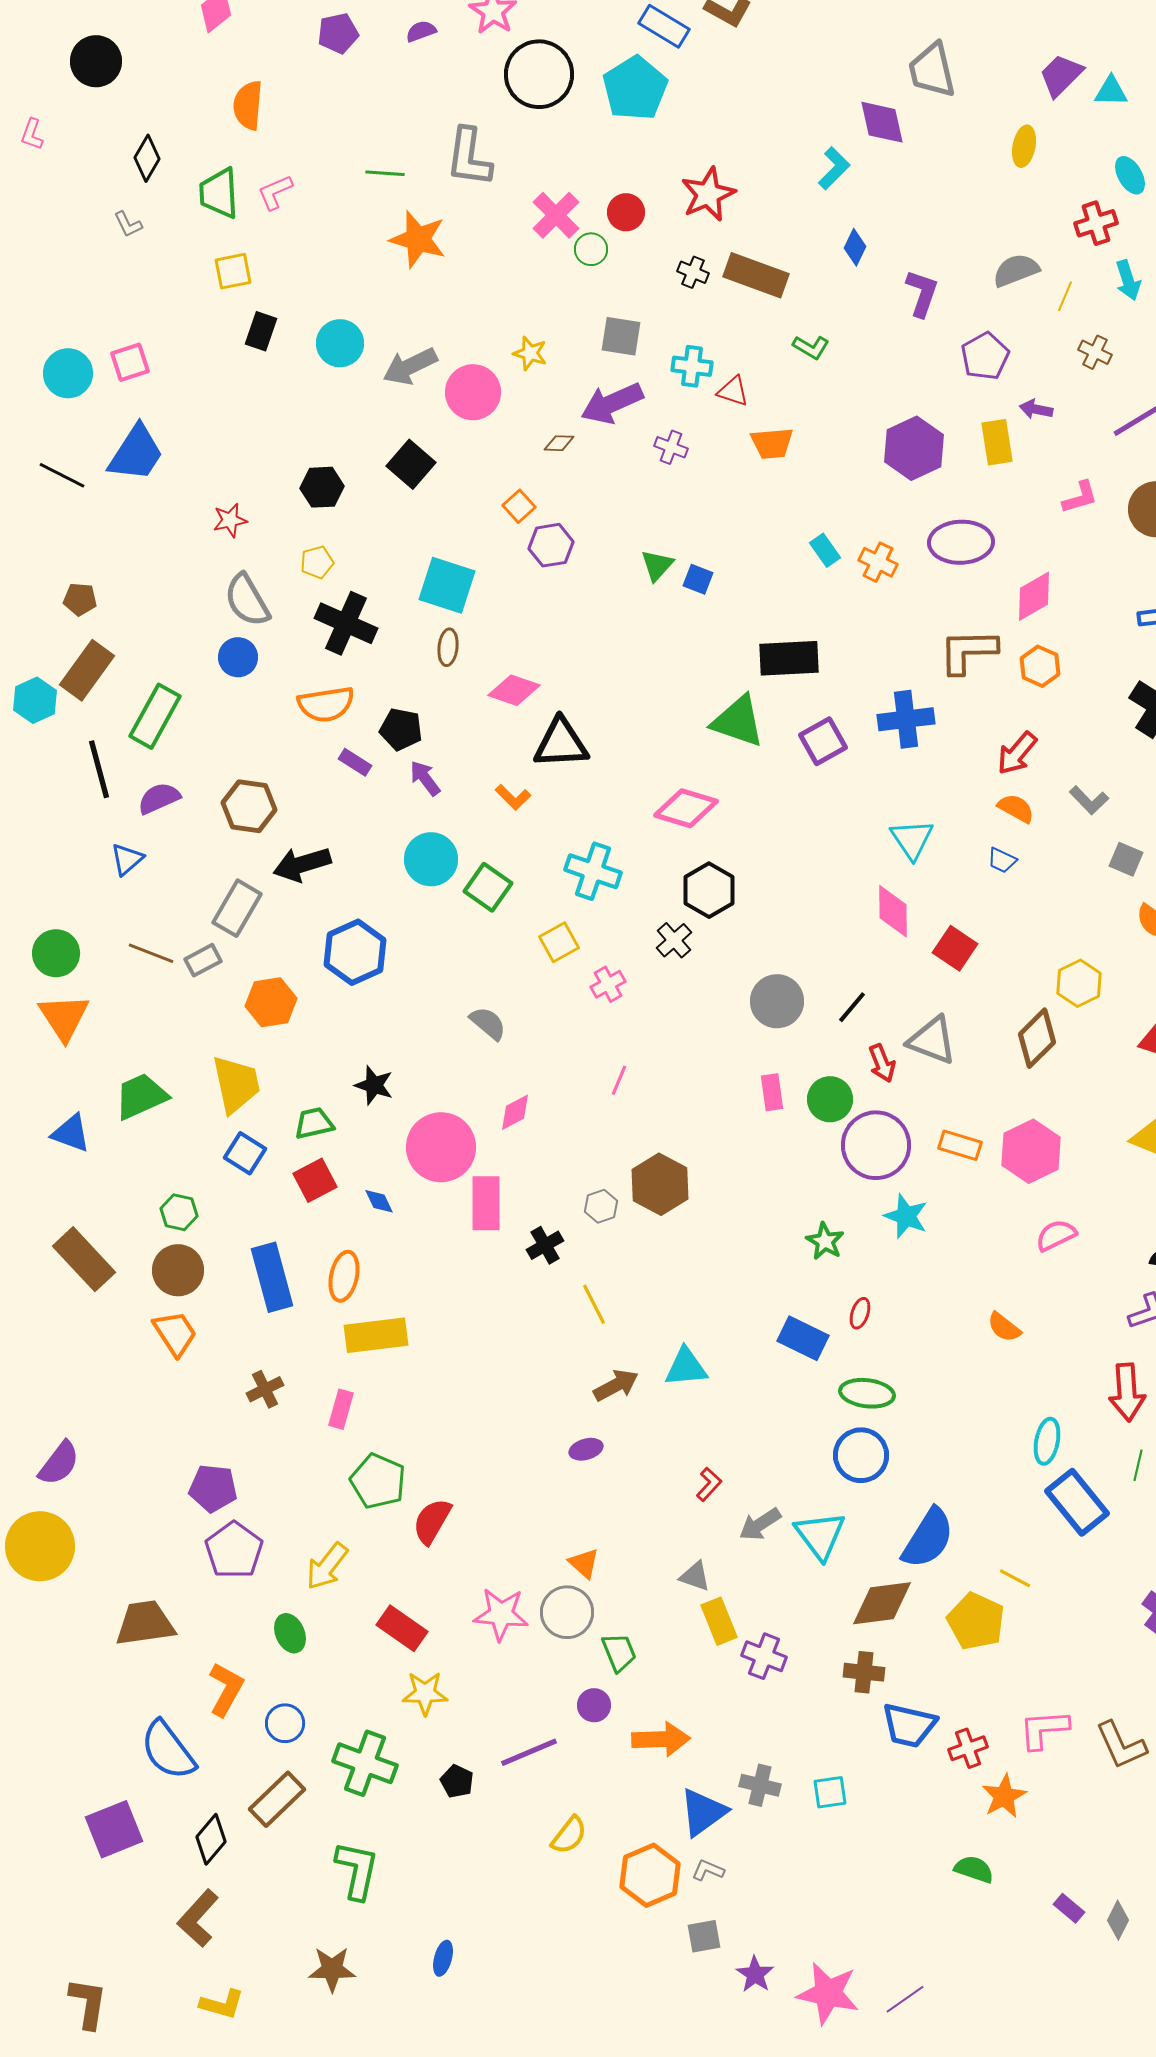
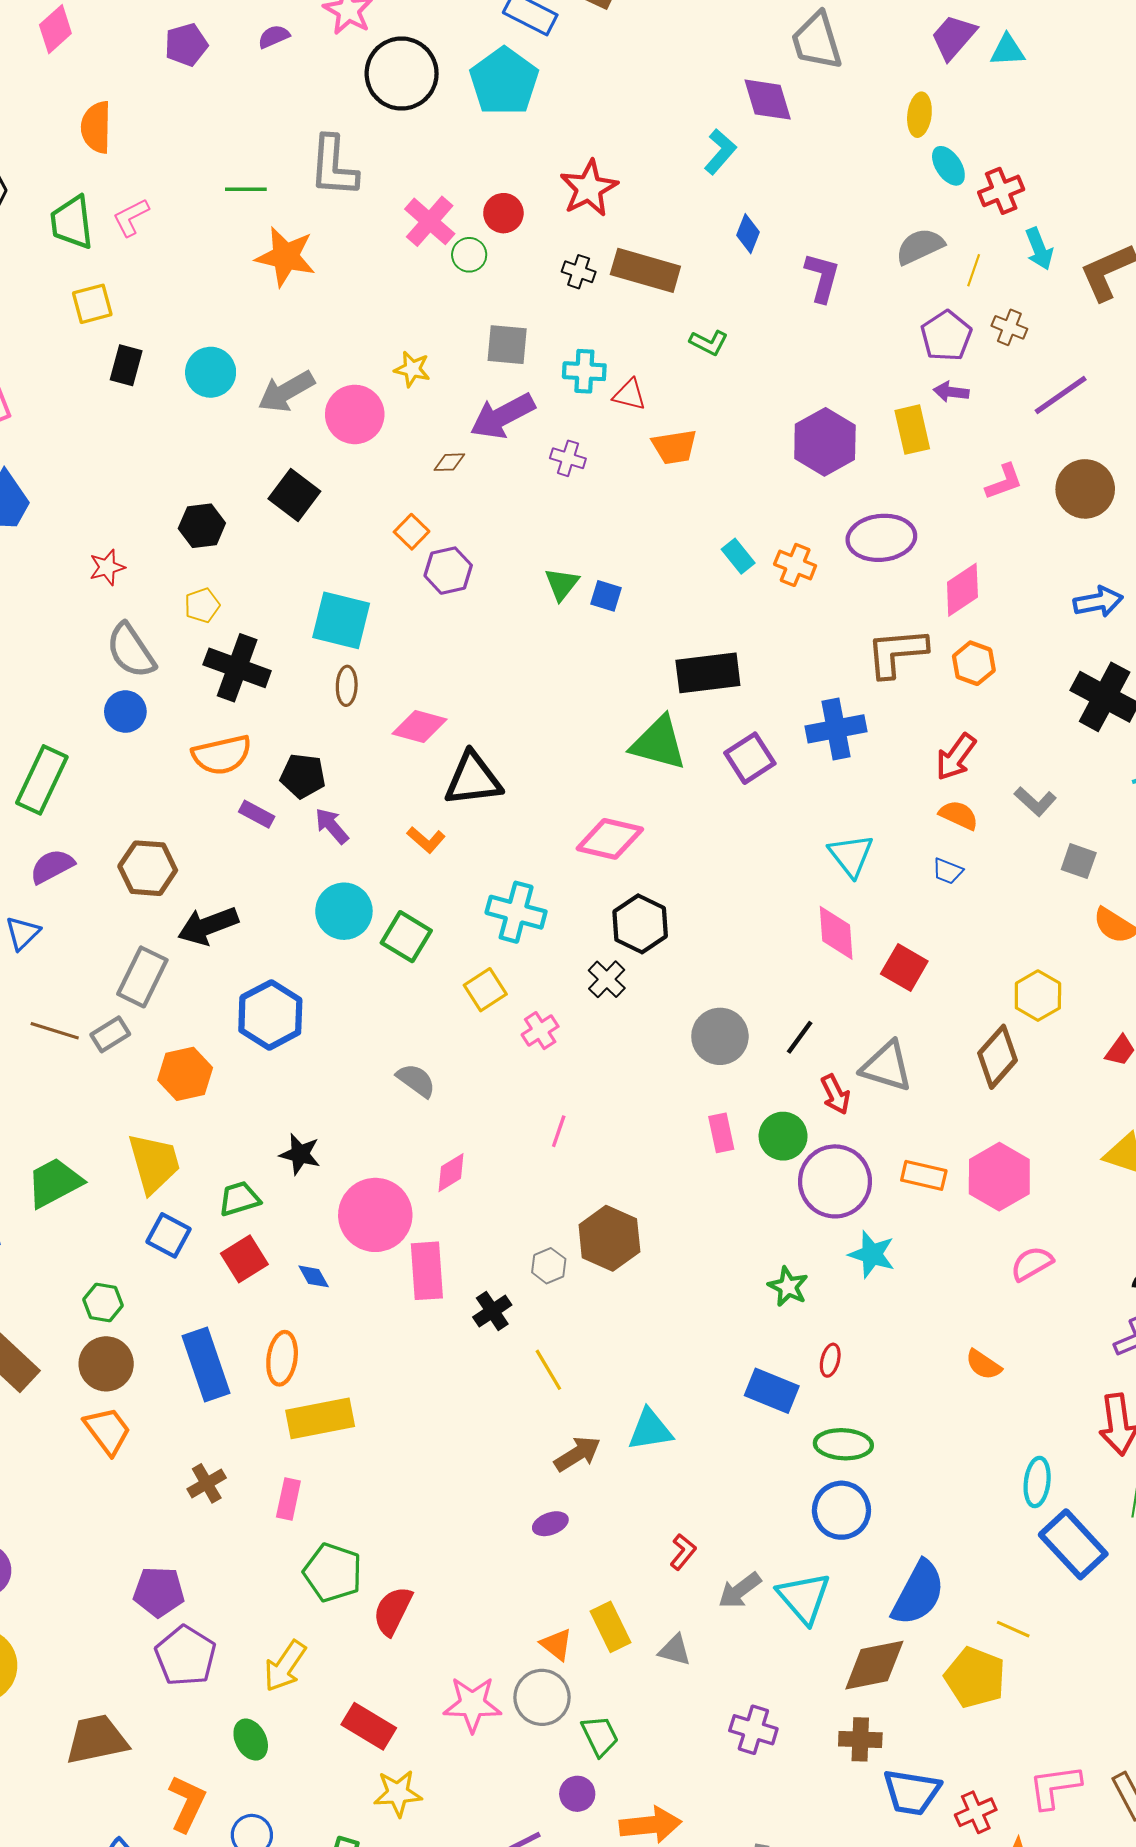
cyan ellipse: (1130, 175) -> (948, 166), moved
purple pentagon: (985, 356) -> (946, 336), moved
yellow rectangle: (719, 1621) -> (610, 1627), moved

